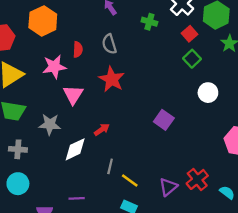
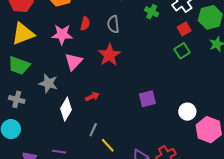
white circle: (208, 93) -> (187, 112), moved
purple square: (164, 120) -> (147, 99), turned 30
white diamond: (75, 149) -> (66, 109), turned -45

